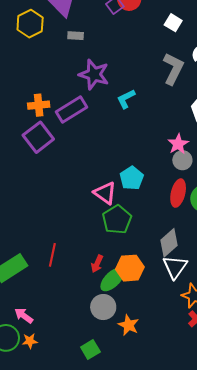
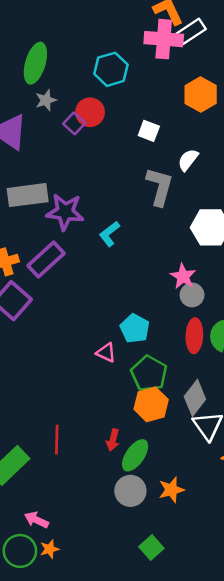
gray rectangle: (76, 36) -> (28, 195), moved, size x2.0
pink triangle: (105, 193) -> (106, 353), size x0.7
green pentagon: (117, 220) -> (149, 374), moved
orange hexagon: (130, 268) -> (151, 404), moved
orange star: (129, 325) -> (171, 490), moved, turned -30
green square: (90, 350) -> (151, 547), moved

